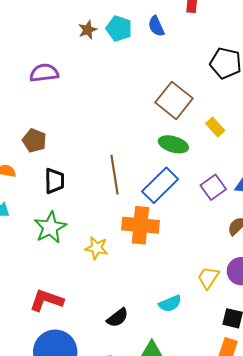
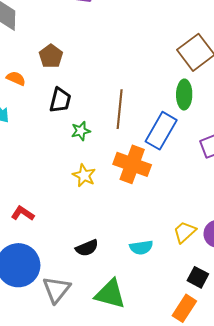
green ellipse: (173, 144) -> (184, 95), turned 60
blue rectangle: (160, 185) -> (161, 131), turned -30
green star: (50, 227) -> (81, 131), moved, size x0.6
red L-shape: (46, 300) -> (23, 213), size x0.7

